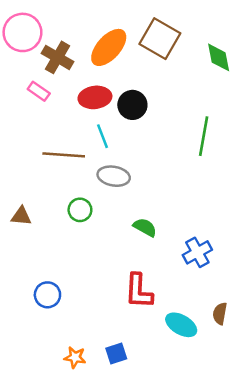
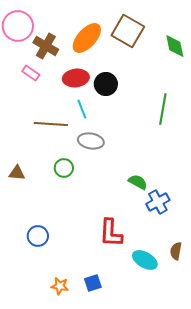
green semicircle: (145, 227) -> (138, 182), moved

